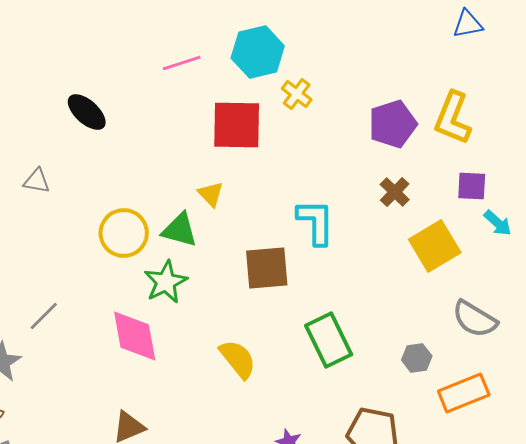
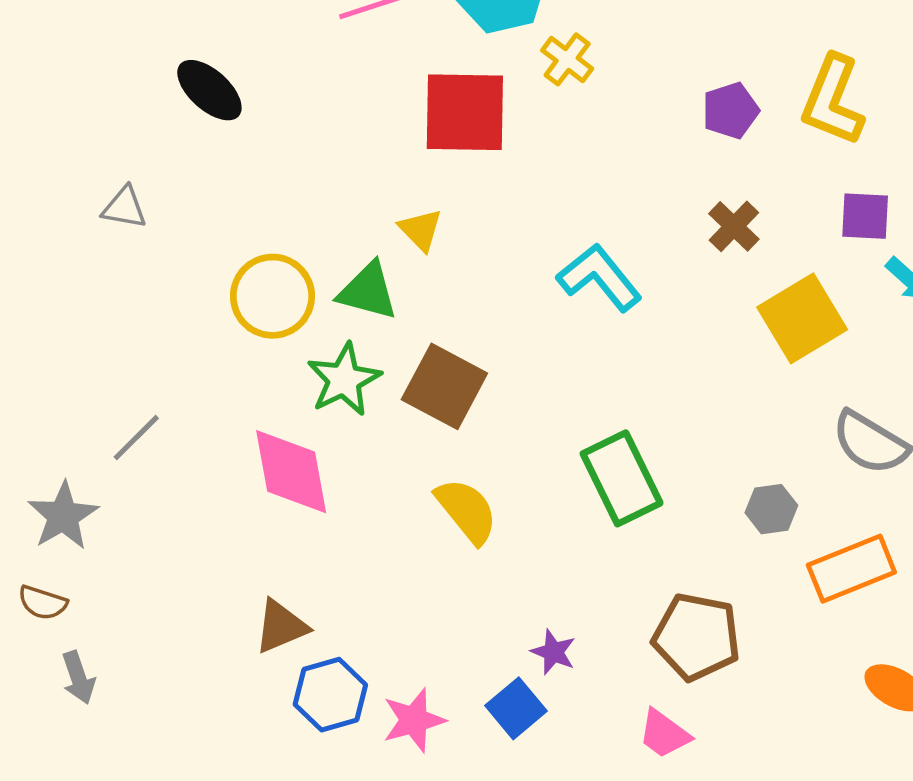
purple pentagon: (393, 124) -> (731, 111), size x0.7
cyan L-shape: (316, 222) -> (599, 277), turned -39
brown square: (267, 268) -> (444, 386), moved, turned 33

